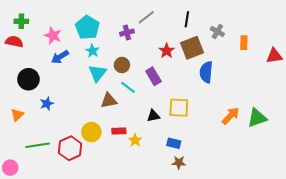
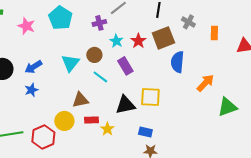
cyan star: (92, 51) -> (116, 41), moved
blue arrow: (60, 57) -> (33, 67), moved
brown triangle: (109, 101) -> (80, 100), moved
blue star: (47, 104) -> (31, 90), moved
black triangle: (153, 116) -> (125, 105), size x1.5
orange arrow: (231, 116) -> (205, 83), moved

